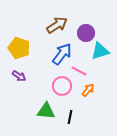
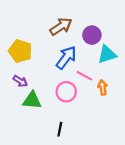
orange arrow: (88, 90) -> (103, 87), moved, turned -48
green triangle: (46, 111) -> (32, 100), moved
black line: (70, 117) -> (60, 129), moved

